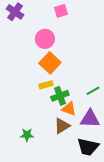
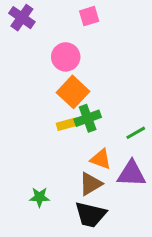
green cross: (60, 96) -> (88, 118), moved
black trapezoid: (88, 147) -> (91, 215), moved

